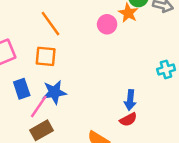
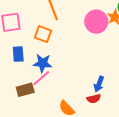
pink circle: (107, 24) -> (96, 22), size x1.5
pink line: (39, 106) -> (41, 78), moved

